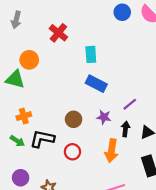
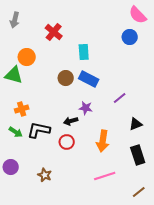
blue circle: (122, 12) -> (130, 37), moved
purple star: (104, 117) -> (86, 108), moved
brown circle: (74, 119) -> (66, 78), moved
black arrow: (125, 129) -> (71, 121), moved, turned -112
purple circle: (21, 178) -> (11, 167), moved

